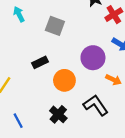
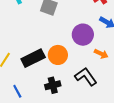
black rectangle: (40, 62) -> (33, 58), moved, size x1.6
black cross: (58, 114) -> (53, 85), turned 35

